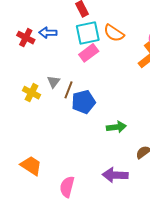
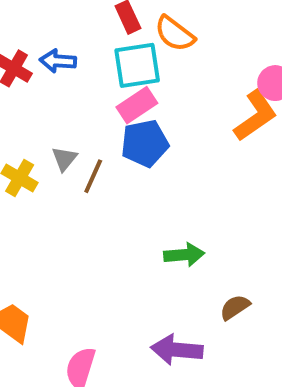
orange semicircle: (114, 33) -> (175, 34), moved
blue pentagon: (83, 102) -> (145, 143), moved

